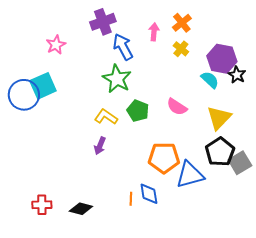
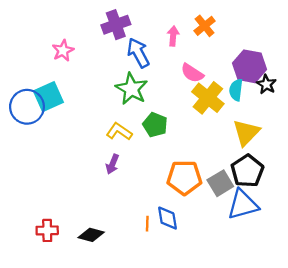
yellow cross: (181, 49) -> (208, 98), moved, size x1.8
cyan semicircle: (210, 80) -> (236, 90), turned -126
pink semicircle: (177, 107) -> (192, 73), moved
gray square: (240, 163) -> (220, 183), moved
blue triangle: (190, 175) -> (243, 205), moved

